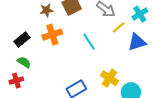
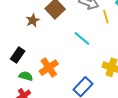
yellow line: (119, 27) -> (106, 17), turned -48
orange cross: (52, 35) -> (49, 68), moved

